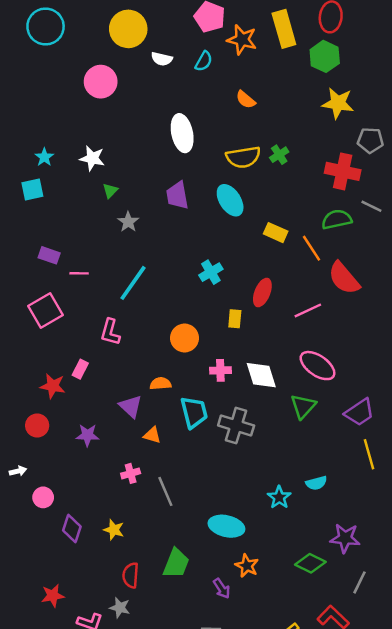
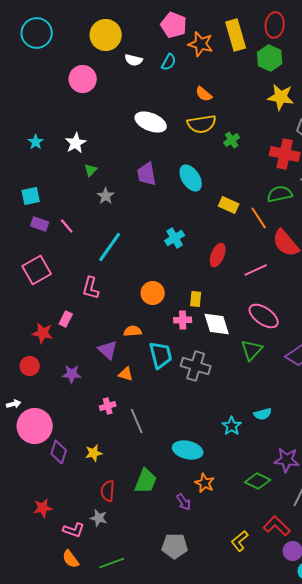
white ellipse: (182, 133) -> (151, 122), turned -56
yellow semicircle: (243, 157) -> (202, 124), moved
white star: (92, 158) -> (76, 143), turned 30
cyan square: (32, 189) -> (31, 196), moved
pink line: (79, 273) -> (67, 226), moved, turned 49
yellow rectangle: (235, 319) -> (196, 299), moved
pink circle: (43, 497) -> (35, 426), size x2.0
yellow star: (114, 530) -> (94, 453), turned -30

